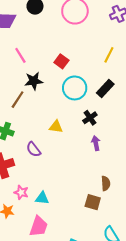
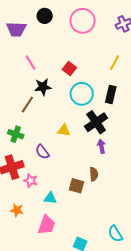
black rectangle: (105, 88) -> (111, 95), turned -30
black cross: (90, 118) -> (96, 122), size x1.6
brown semicircle: (106, 183) -> (94, 174), moved
pink star: (21, 192) -> (31, 181), moved
brown square: (93, 202) -> (76, 186), moved

